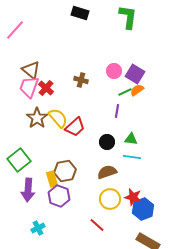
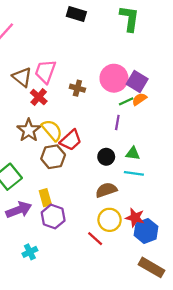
pink circle: (114, 71) -> (114, 78), size x1.6
pink trapezoid: (29, 87) -> (45, 72), moved
brown hexagon: (65, 171) -> (53, 157), moved
purple arrow: (28, 190) -> (19, 210), turned -115
red line: (97, 225) -> (95, 239), moved

